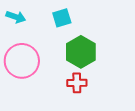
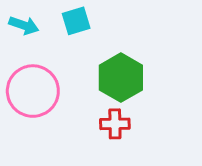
cyan square: (62, 18) -> (76, 21), moved

